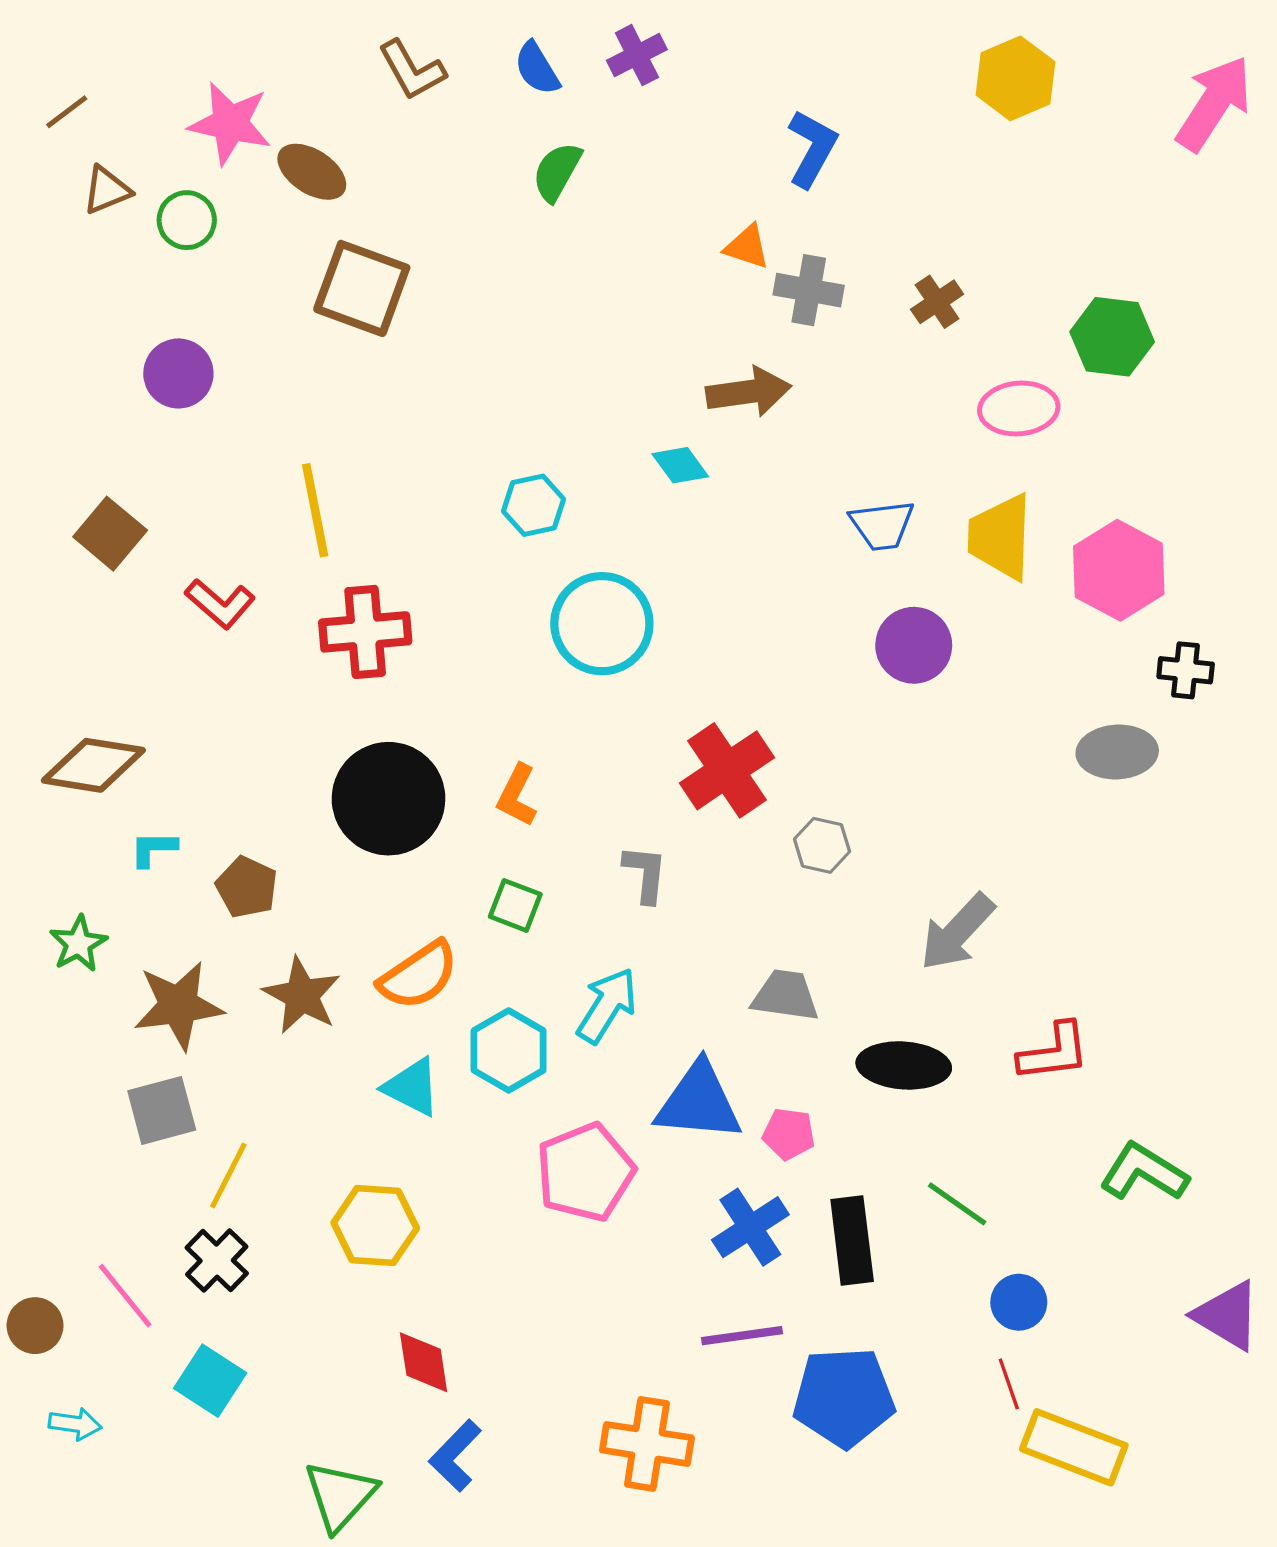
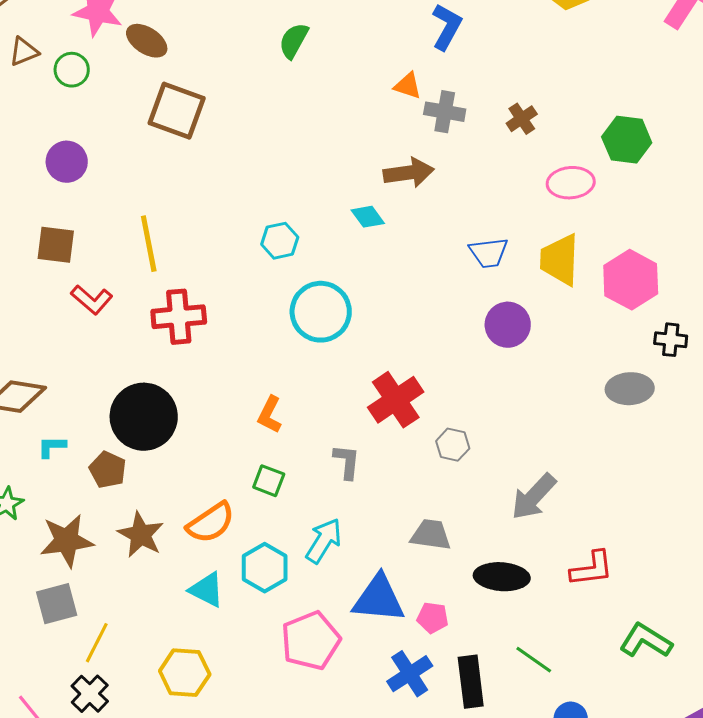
brown square: (110, 534) -> (56, 245), moved, turned -33
black circle: (389, 799) -> (144, 417), moved

